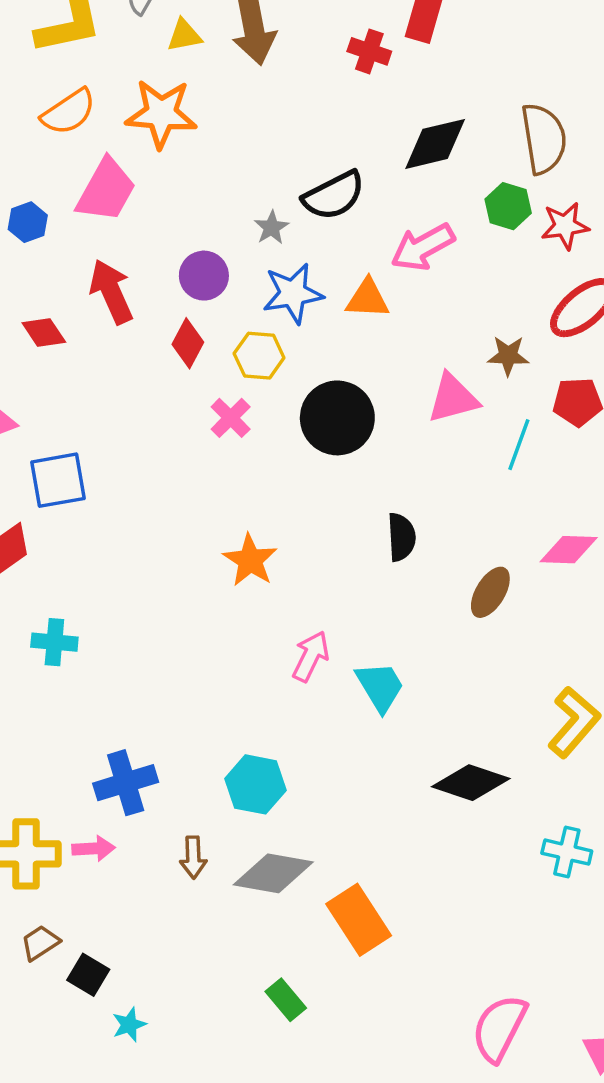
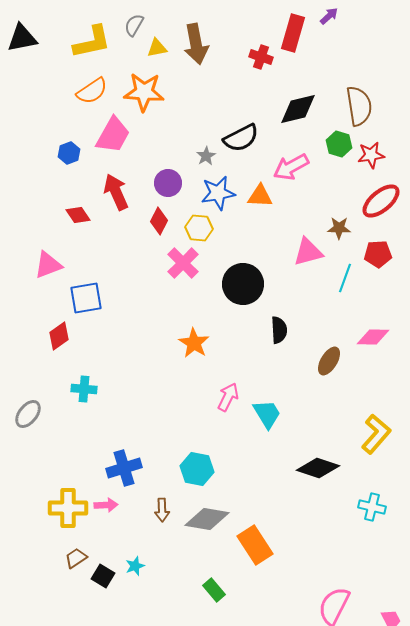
pink cross: (231, 418) -> (183, 263), size x1.4
black circle: (337, 418) -> (243, 284), moved
cyan star: (129, 1025) -> (135, 566), moved

